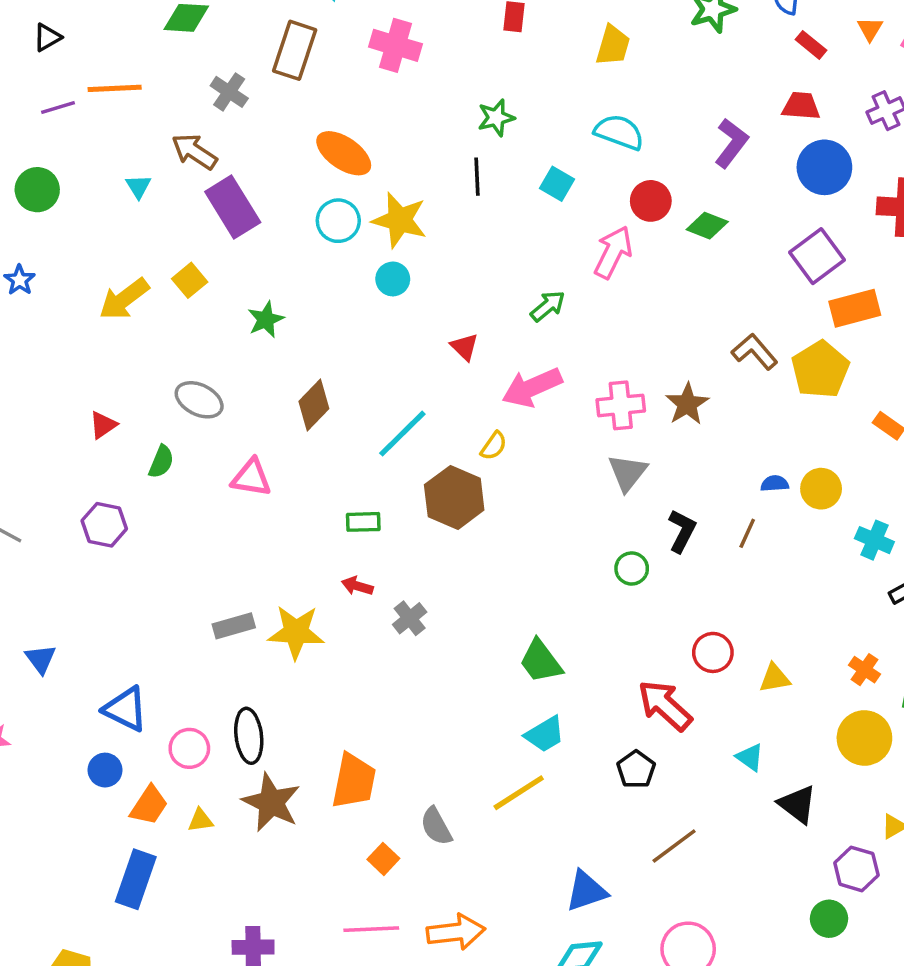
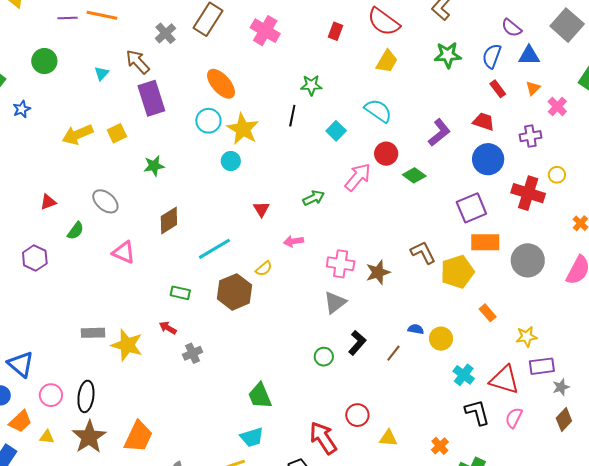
pink arrow: (532, 387) -> (293, 241), size x0.6

